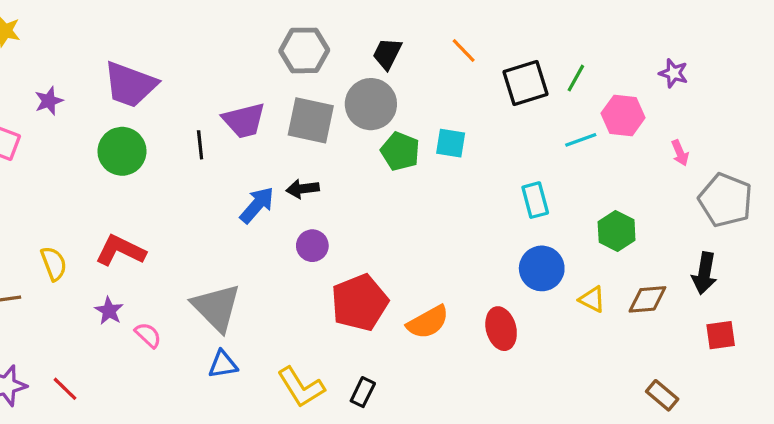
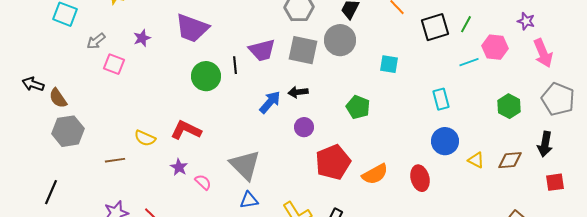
green circle: (122, 151) -> (206, 76), moved
green pentagon: (400, 151) -> (358, 107), moved
pink arrow: (680, 153) -> (543, 53), moved, size x1.8
green hexagon: (617, 231) -> (509, 106), moved
yellow semicircle: (54, 264) -> (145, 138), turned 135

